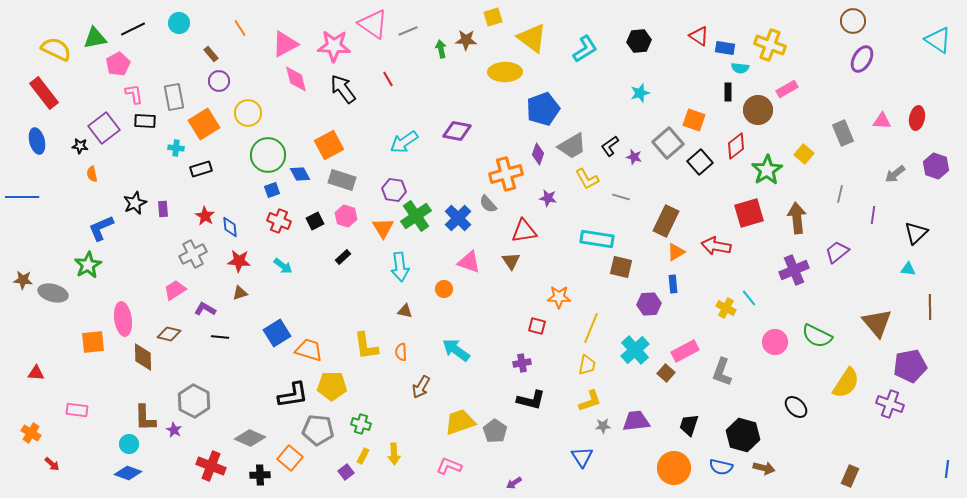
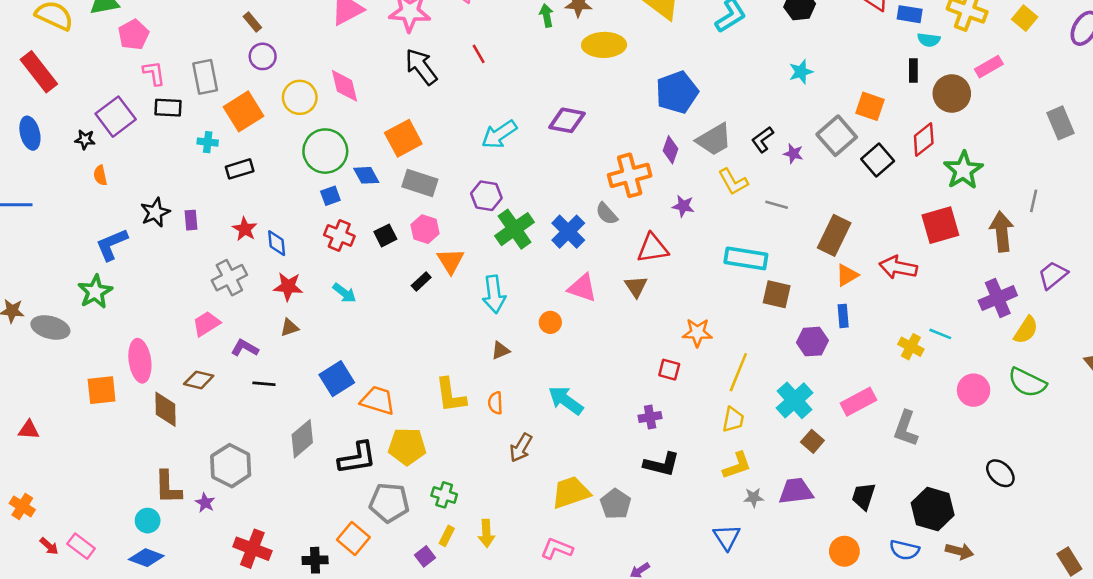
yellow ellipse: (505, 72) -> (604, 45), moved
pink diamond: (296, 79) -> (344, 86), moved
yellow square: (804, 154) -> (1025, 18), moved
gray line: (840, 194) -> (1034, 201), moved
orange triangle: (383, 228) -> (451, 261), moved
cyan line: (749, 298) -> (940, 334), turned -30
brown triangle: (405, 311) -> (500, 351), turned -35
brown square: (666, 373) -> (812, 441), moved
yellow semicircle: (846, 383) -> (1026, 330), moved, size x0.7
pink rectangle: (77, 410) -> (81, 546), moved, turned 30
gray diamond: (250, 438) -> (302, 439), moved, turned -64
orange circle: (674, 468) -> (844, 551), size x0.7
brown rectangle: (850, 476) -> (1069, 561), turned -55

